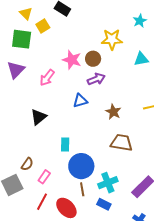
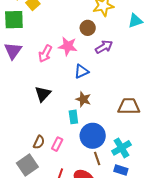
pink star: (72, 60) -> (68, 46), moved
purple arrow: (96, 79) -> (104, 47), moved
brown star: (113, 112) -> (83, 99), moved
pink rectangle: (44, 177) -> (57, 144), moved

